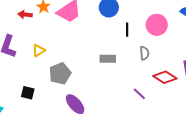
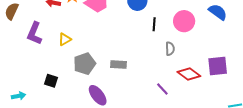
gray rectangle: (108, 59) -> (119, 64), moved

